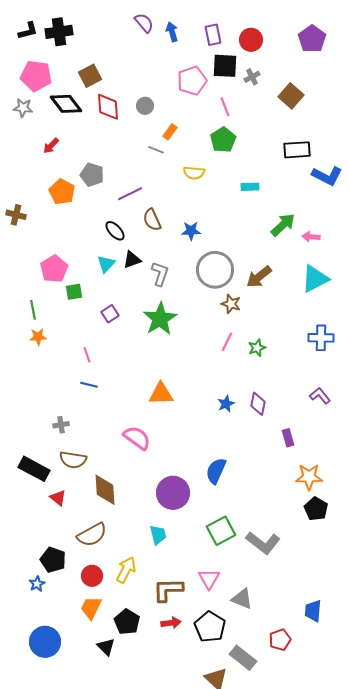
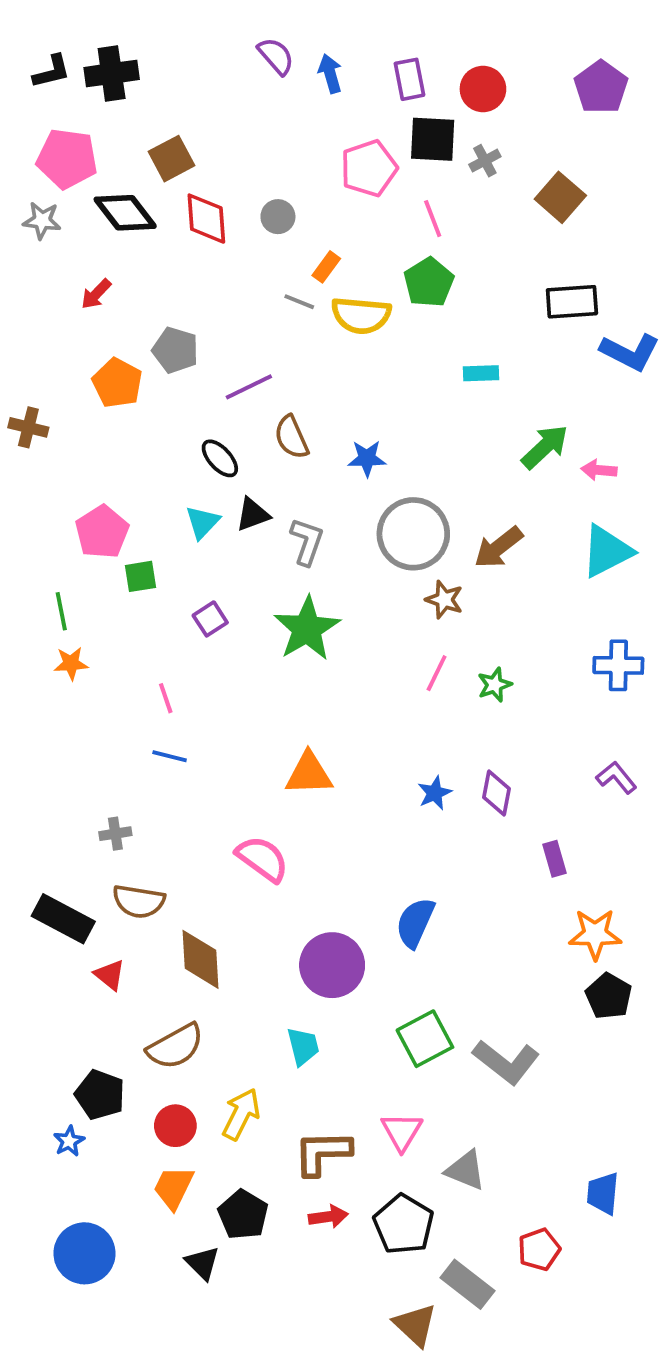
yellow semicircle: (194, 173) -> (361, 315), moved, size x1.4

